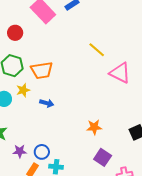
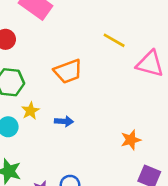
orange trapezoid: (42, 70) -> (68, 71), moved

